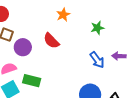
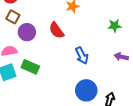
green star: (97, 28) -> (115, 26), moved
blue arrow: (97, 60) -> (82, 56), moved

